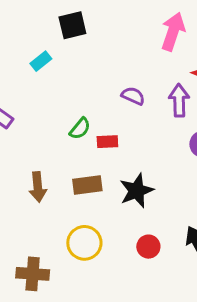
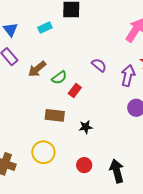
red rectangle: (107, 142) -> (75, 90), turned -64
brown arrow: (38, 187) -> (37, 69), moved, turned 42
black star: (137, 191) -> (86, 127), size x0.6

